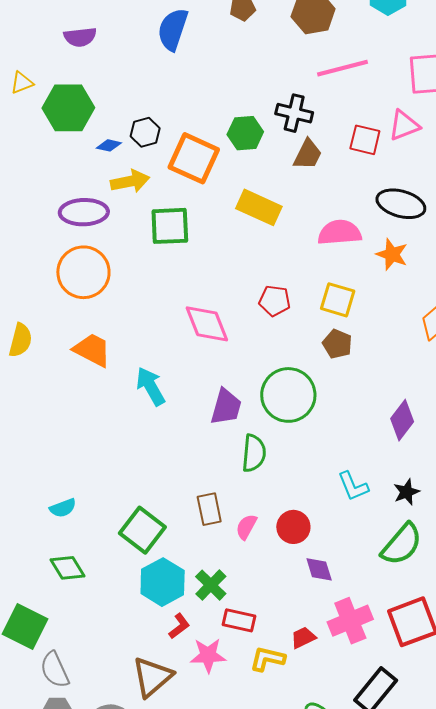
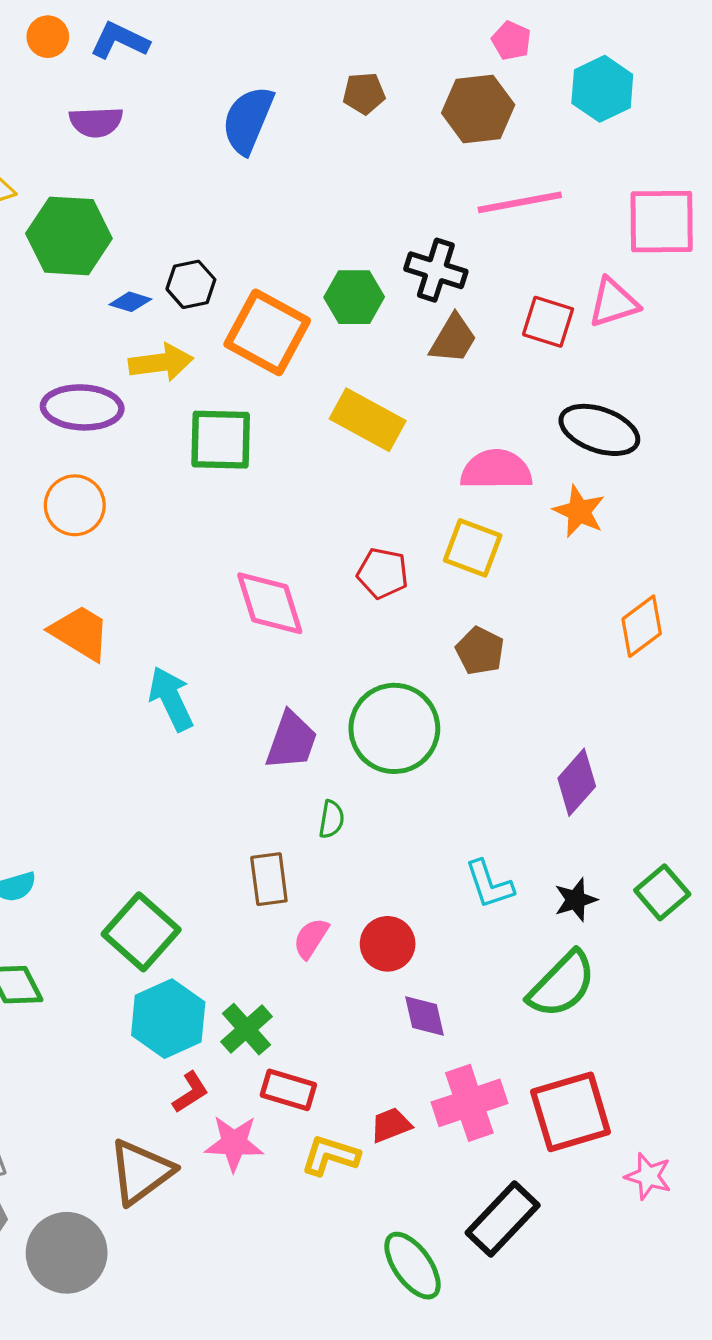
orange circle: (83, 272) -> (75, 505), size x0.7
yellow square: (338, 300) -> (473, 548), moved
green semicircle: (254, 453) -> (332, 819), size x0.6
brown rectangle: (209, 509) -> (269, 879), moved

